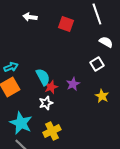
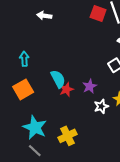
red square: (66, 24) -> (98, 14), moved
cyan arrow: (11, 67) -> (24, 59), moved, turned -72
white star: (46, 103) -> (101, 106), moved

